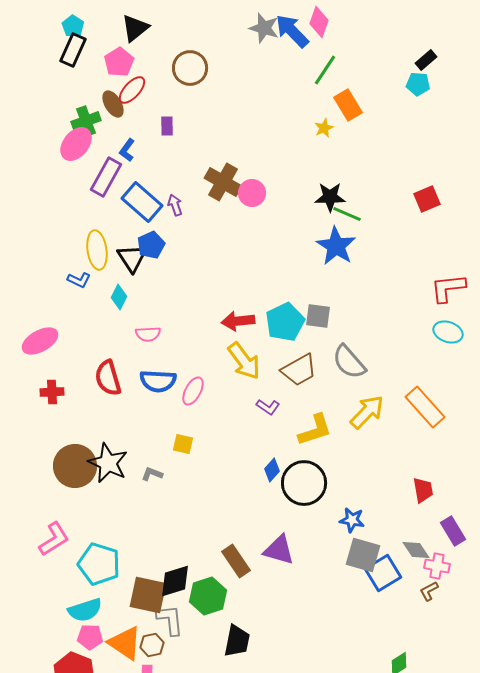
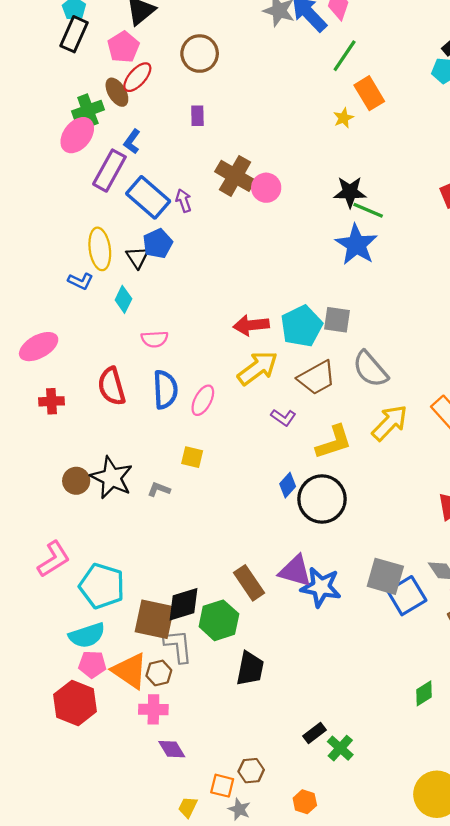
purple rectangle: (167, 126) -> (197, 116), moved
black triangle: (132, 258) -> (137, 257), size x0.7
yellow arrow: (244, 361) -> (258, 368), turned -90
blue semicircle: (158, 381) -> (165, 390), turned -96
brown circle: (75, 466) -> (76, 481), size x0.6
blue star: (352, 520) -> (321, 587), moved, size x1.5

